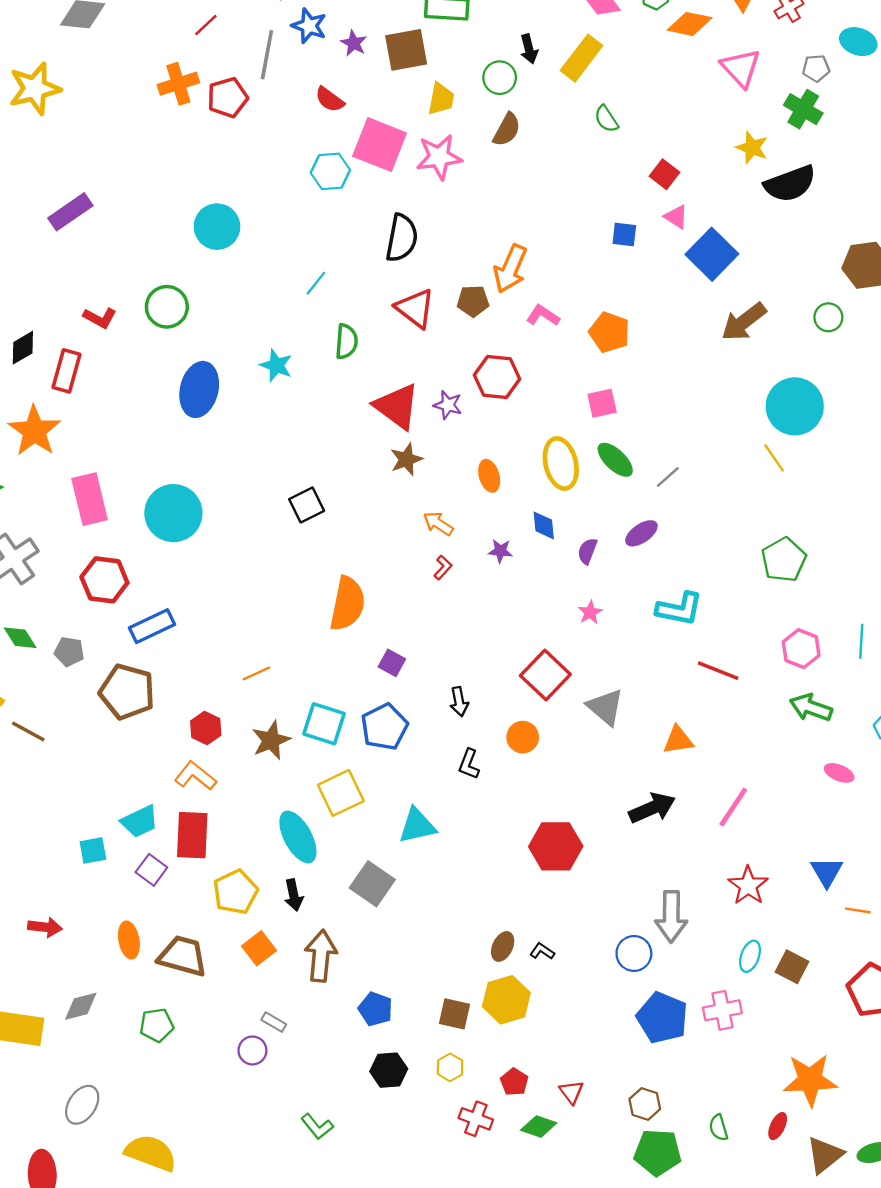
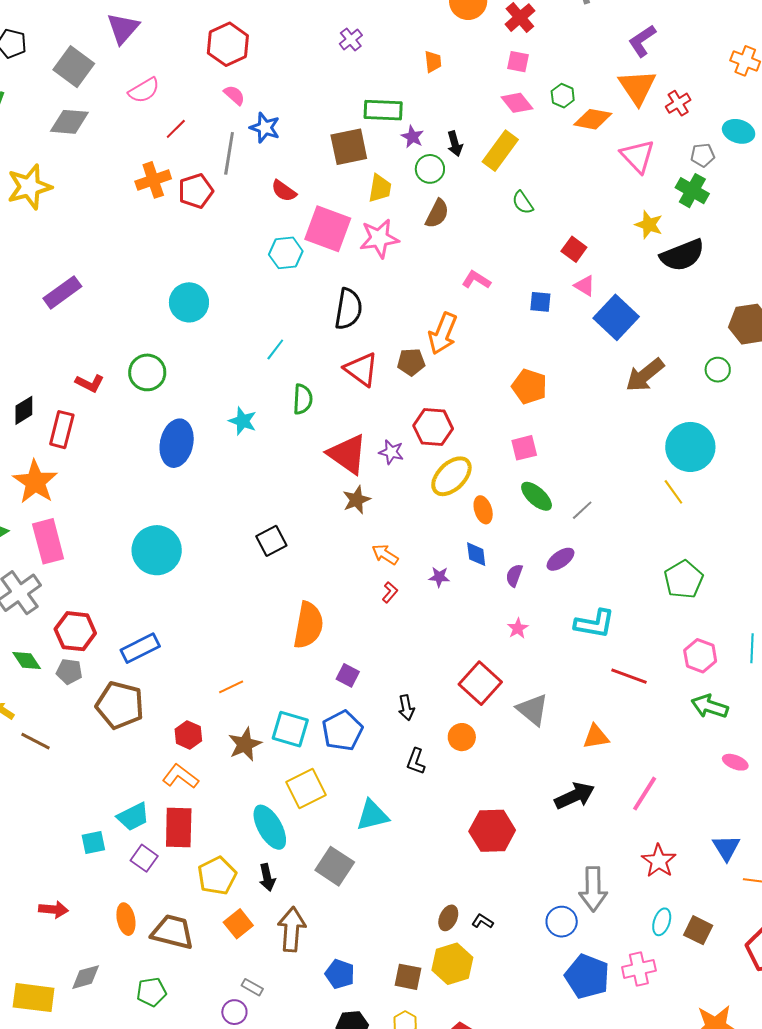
purple star: (354, 43) -> (412, 137), moved
pink L-shape: (543, 315) -> (476, 280), moved
yellow ellipse: (561, 464) -> (451, 476), moved, turned 60
orange ellipse: (489, 476) -> (483, 510), moved
pink rectangle: (90, 499) -> (48, 541), moved
red hexagon: (104, 580) -> (75, 631), moved

